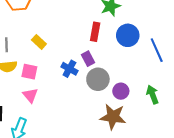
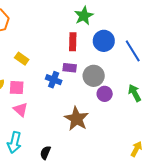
purple rectangle: (88, 59) -> (70, 68), turned -48
gray circle: (98, 79) -> (94, 76), moved
brown star: (113, 117) -> (76, 119), moved, turned 30

